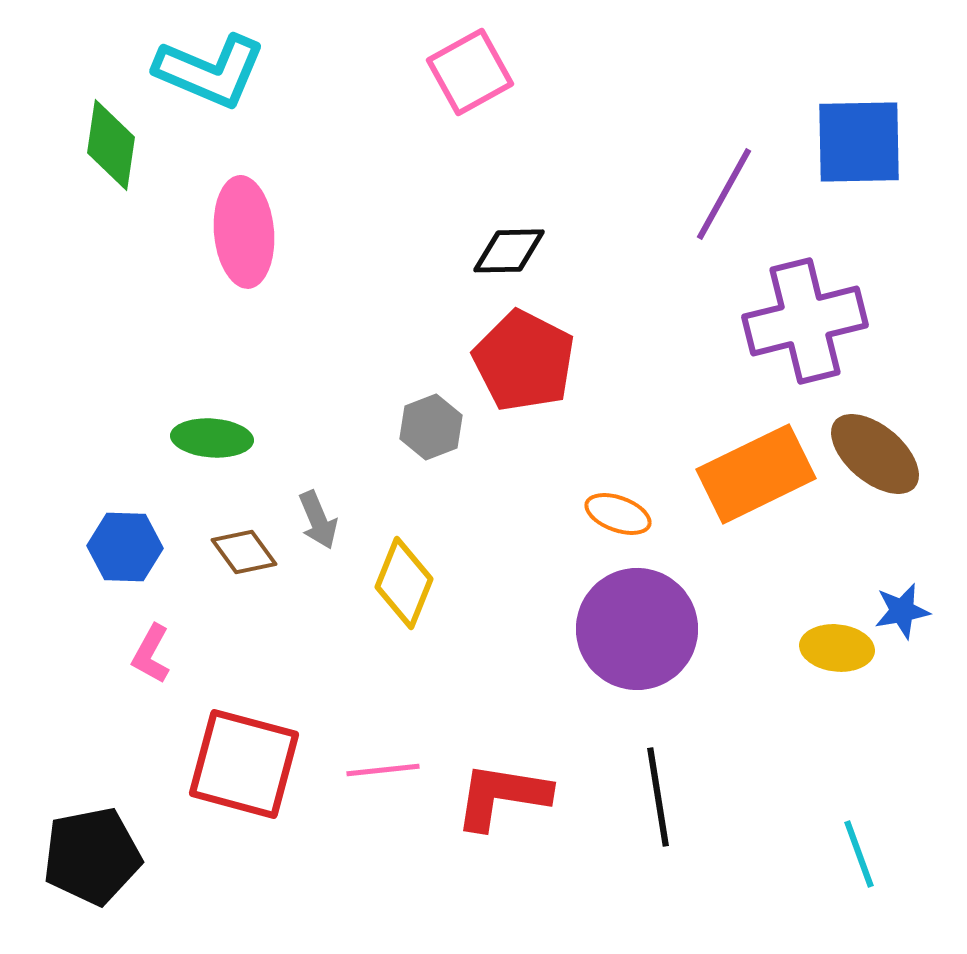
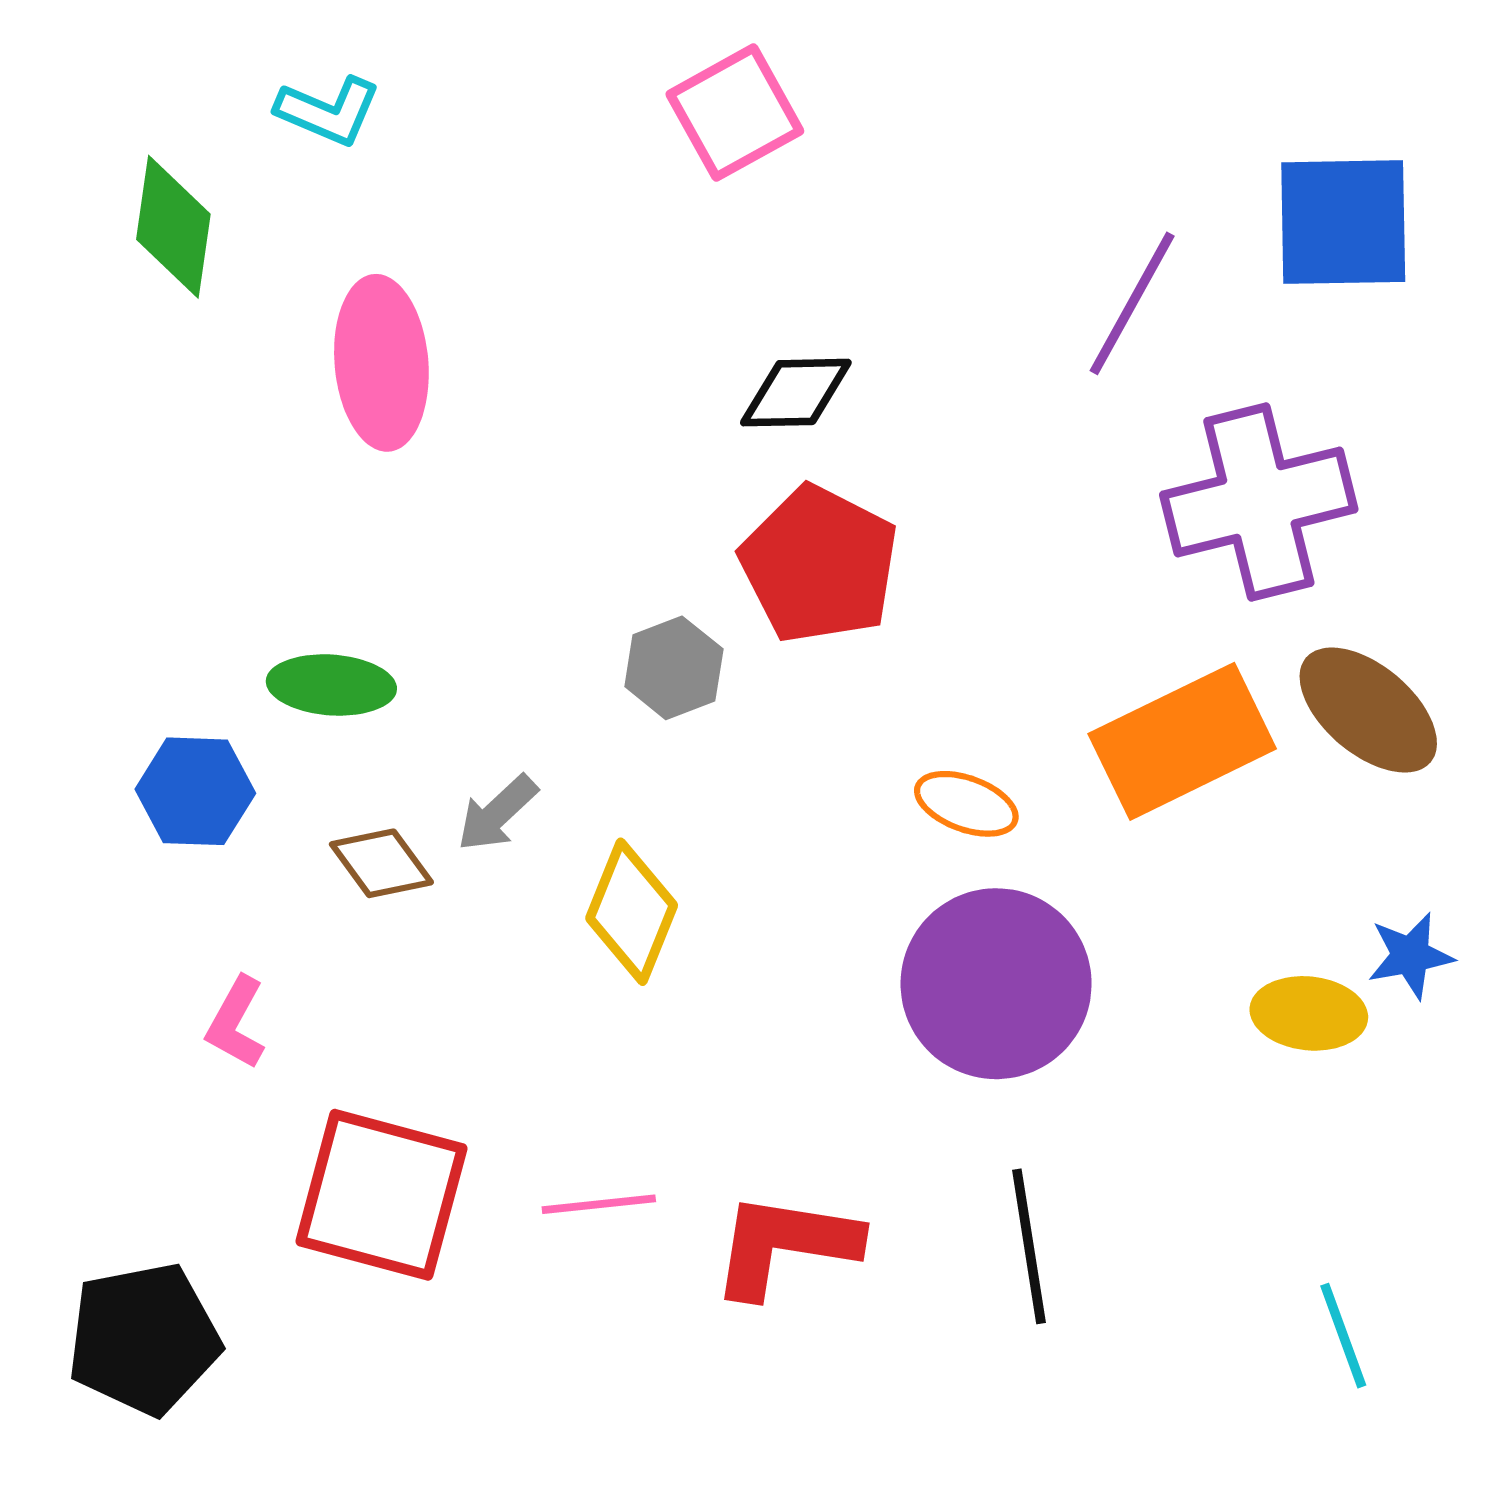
cyan L-shape: (210, 71) -> (328, 111), size x0.6
gray arrow: (318, 520) -> (497, 813), turned 70
blue hexagon: (125, 547) -> (195, 791), moved

